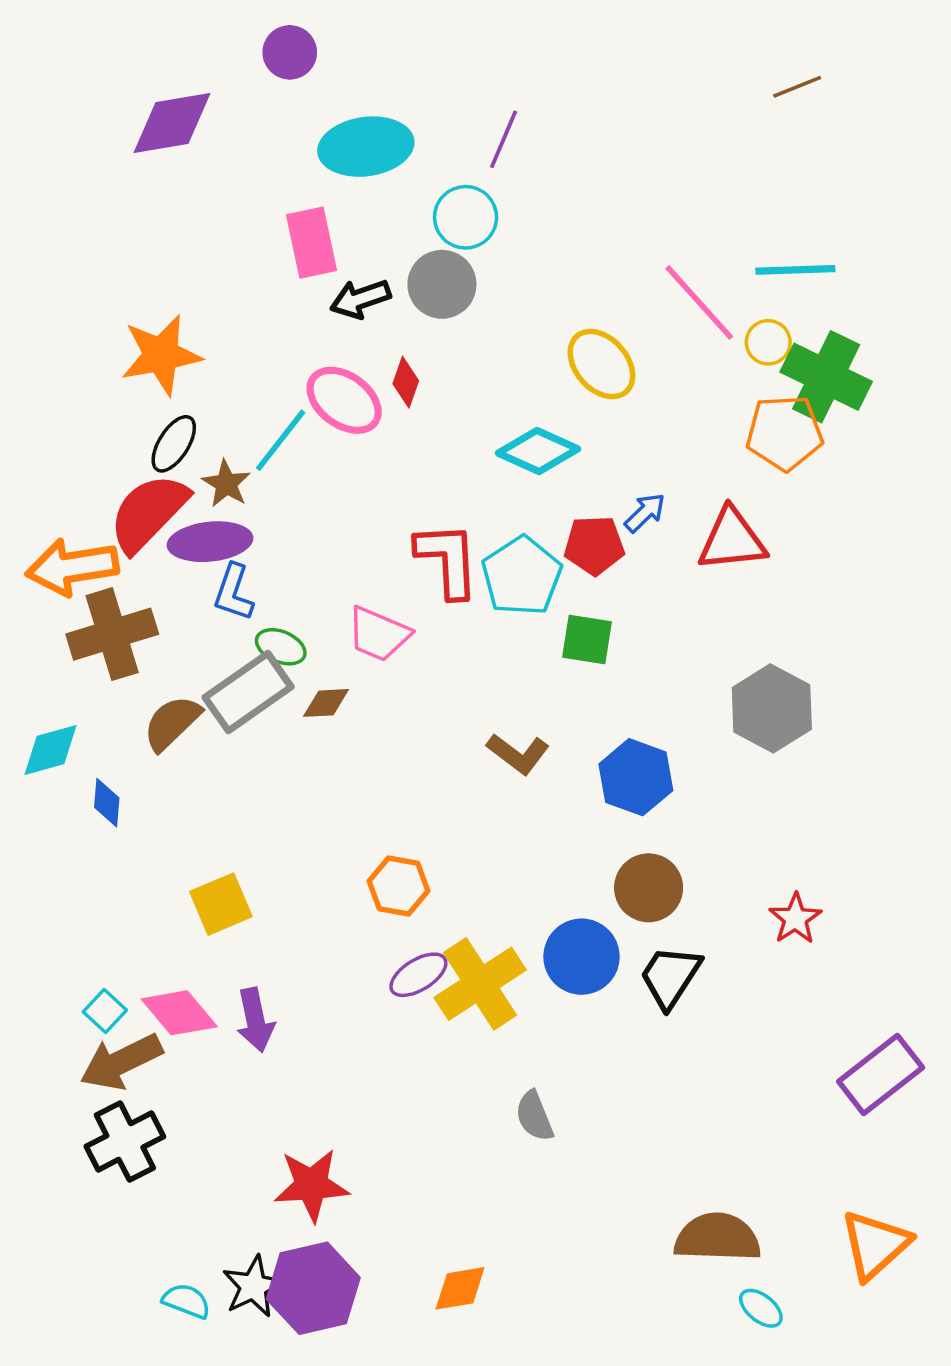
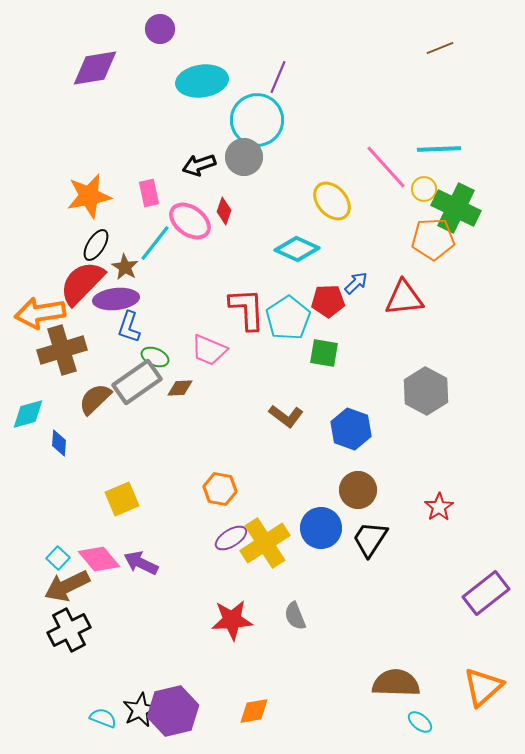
cyan circle: (466, 217) -> (257, 120), size x1.5
pink rectangle: (311, 243) -> (149, 193), moved, size x0.7
purple arrow: (255, 1020) -> (141, 563), turned 128
red star: (311, 1185) -> (232, 620), moved

